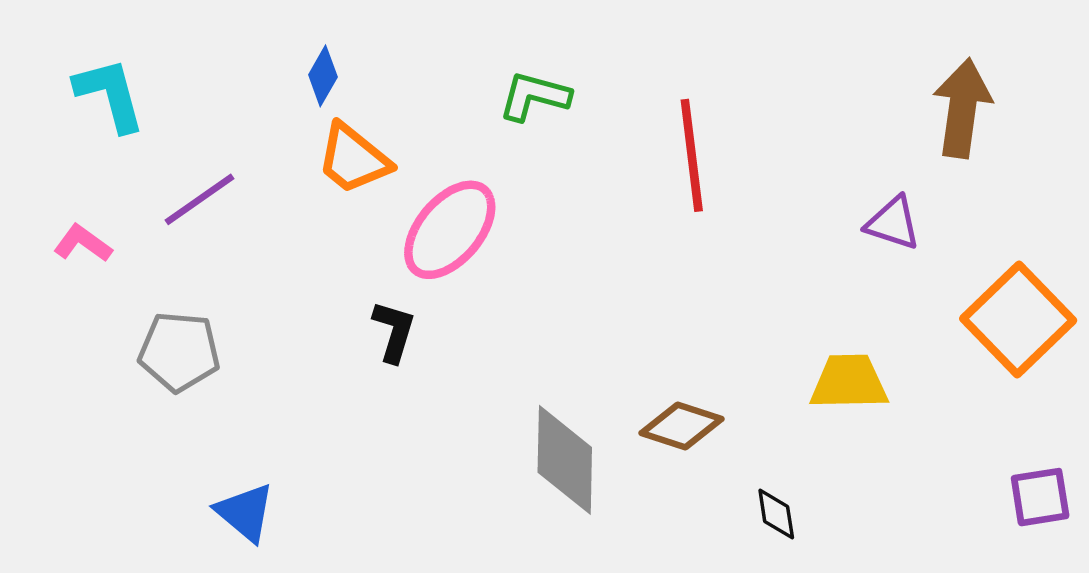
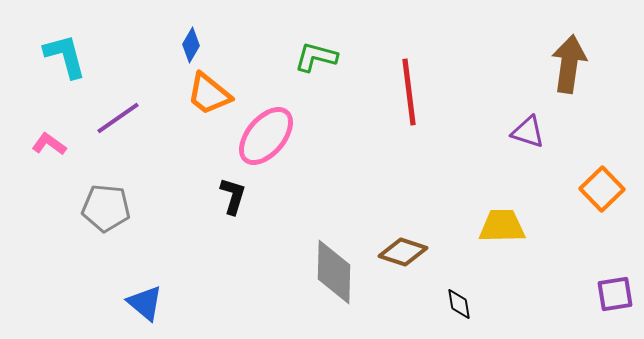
orange square: (1018, 319) -> (602, 189), size x0.7

